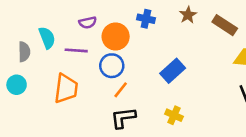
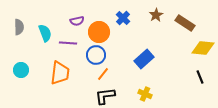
blue cross: (146, 19) -> (123, 18), turned 32
gray semicircle: (24, 52) -> (19, 27), moved

